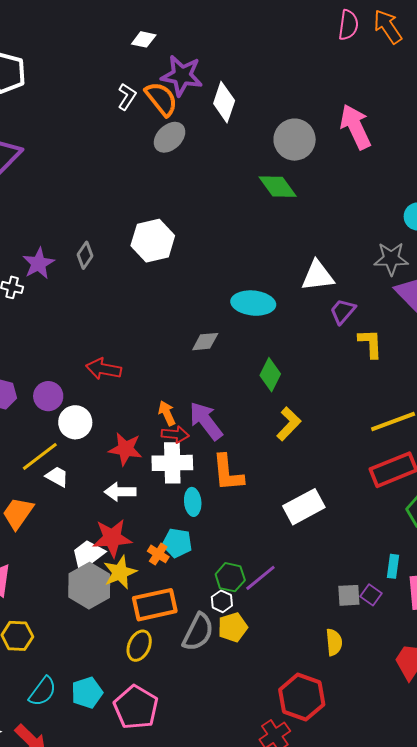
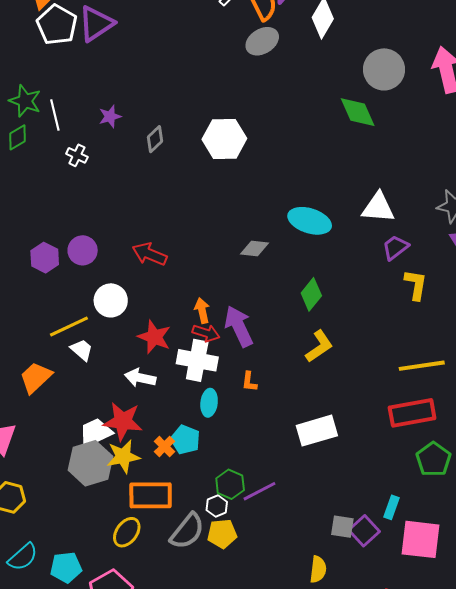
purple star: (39, 263) -> (110, 116), moved, size x0.7
purple circle: (48, 396) -> (83, 250), moved
orange L-shape: (228, 473) -> (249, 382), size x0.5
purple square: (371, 595) -> (364, 531), size x1.4

